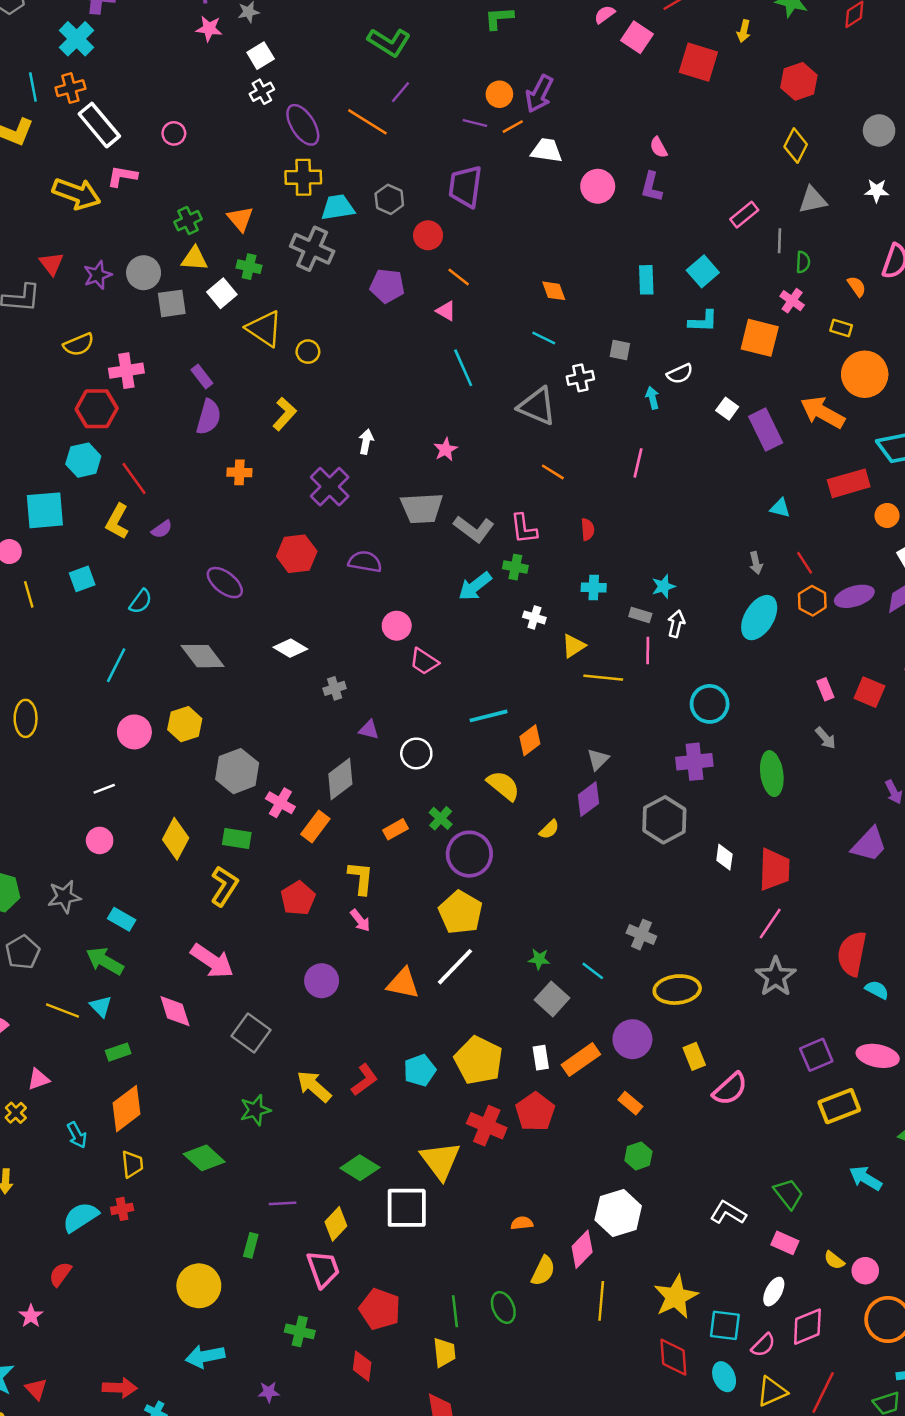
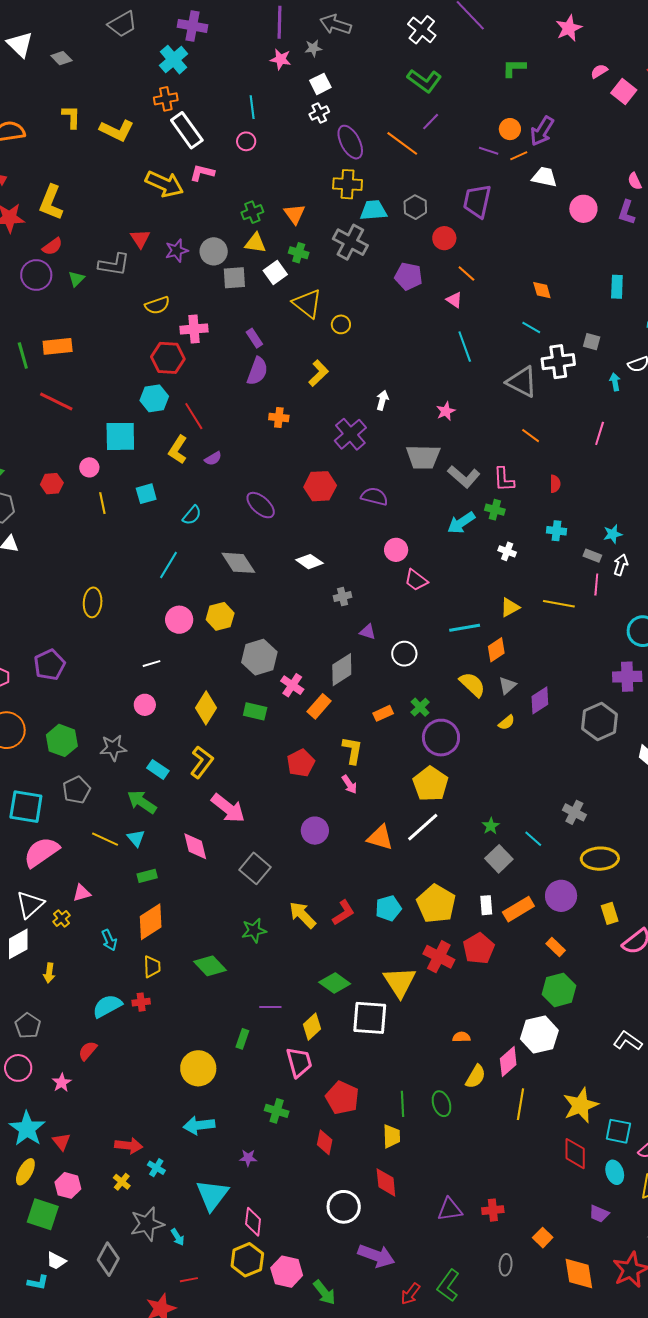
cyan line: (33, 87) -> (252, 107), moved
white cross: (580, 378) -> (558, 362), size x1.5
yellow triangle: (574, 646) -> (510, 607), moved
gray triangle: (598, 759) -> (507, 685), moved
yellow L-shape: (224, 886) -> (202, 762), moved
green star: (539, 959) -> (491, 826), turned 30
green hexagon: (638, 1156) -> (559, 990), size x1.5

